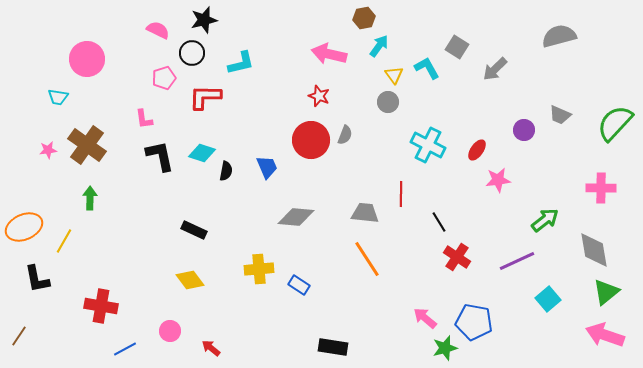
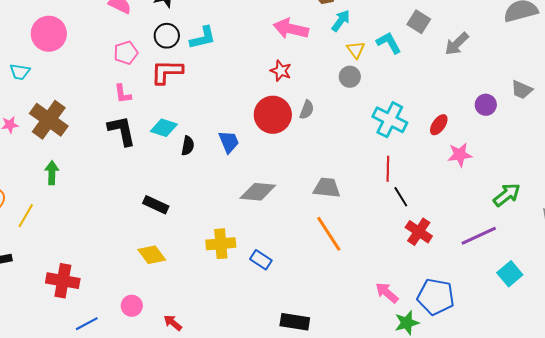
black circle: (192, 53) -> (167, 36), moved
pink L-shape: (144, 119) -> (123, 94), moved
red line: (401, 194) -> (388, 169), moved

